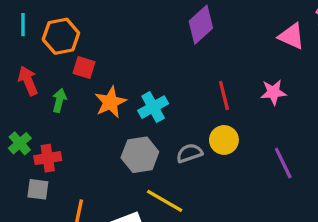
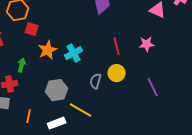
green arrow: (59, 100) -> (22, 65), moved
gray semicircle: (189, 153) -> (96, 81), turned -56
gray hexagon: (140, 155) -> (57, 90), moved

